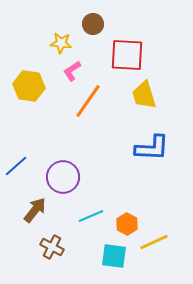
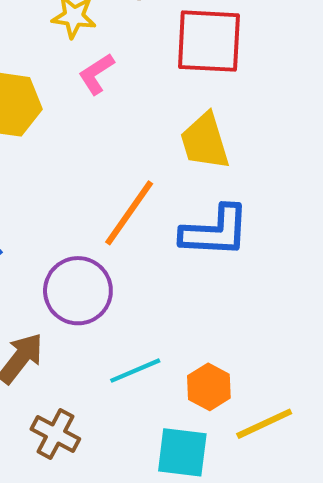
yellow trapezoid: (144, 95) -> (205, 141), moved
orange line: (88, 101) -> (129, 213), moved
blue L-shape: (152, 148) -> (215, 231), moved

